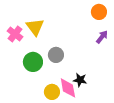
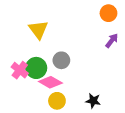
pink cross: (15, 34) -> (20, 70), moved
black star: (80, 80) -> (93, 101), moved
pink diamond: (68, 88) -> (50, 82), moved, turned -50

